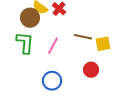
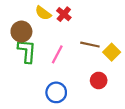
brown circle: (30, 18) -> (21, 32), moved
yellow square: (103, 44) -> (112, 52), turned -35

